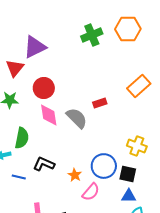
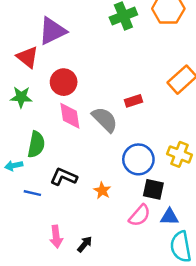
red triangle: (15, 68) -> (27, 57), turned -30
blue circle: (104, 166) -> (138, 159), moved
black square: (128, 174) -> (153, 189), moved
pink semicircle: (91, 192) -> (140, 215), moved

